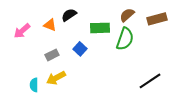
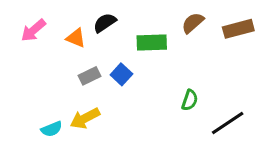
pink arrow: (22, 31) -> (33, 30), moved
green semicircle: (125, 39) -> (190, 100), moved, size x0.6
gray rectangle: (52, 55) -> (90, 76), moved
cyan semicircle: (34, 85) -> (52, 129), turned -112

